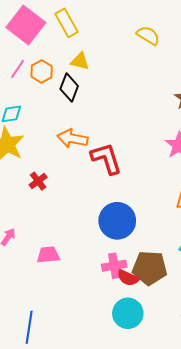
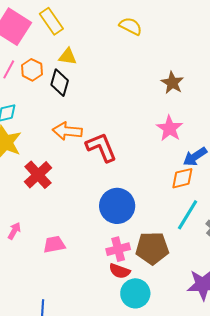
red cross: (38, 181) -> (38, 175), size x1.6
red semicircle: (128, 278) -> (120, 271), moved

